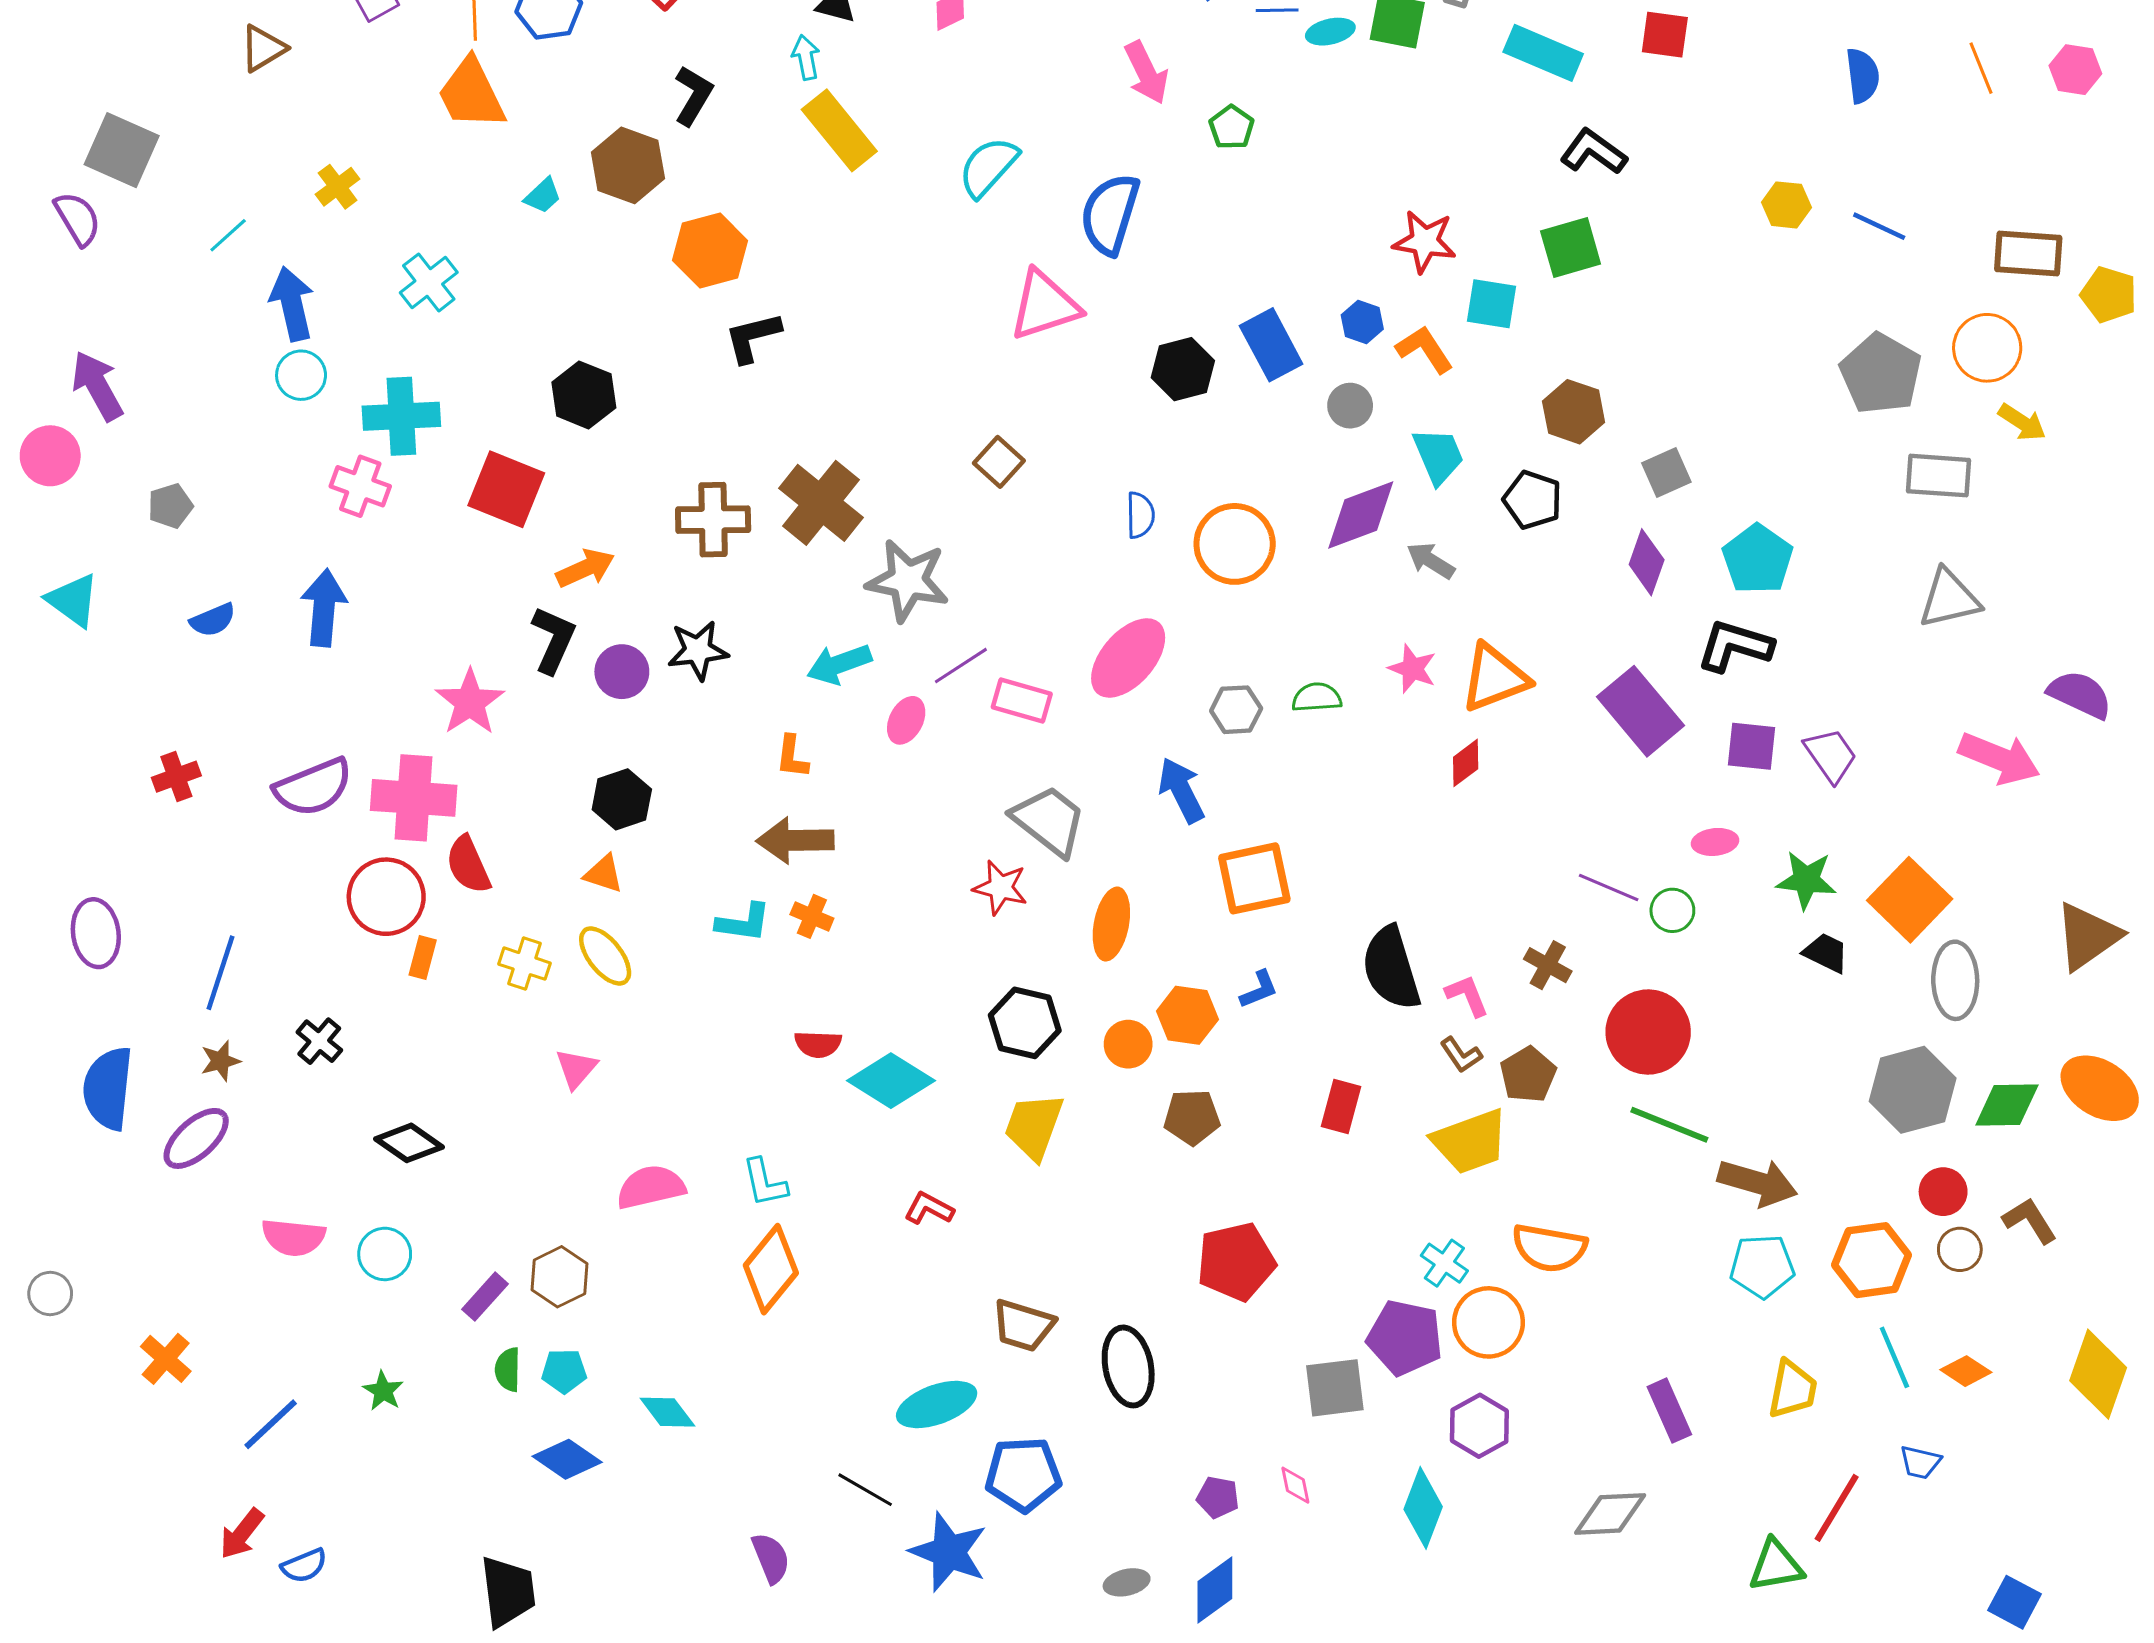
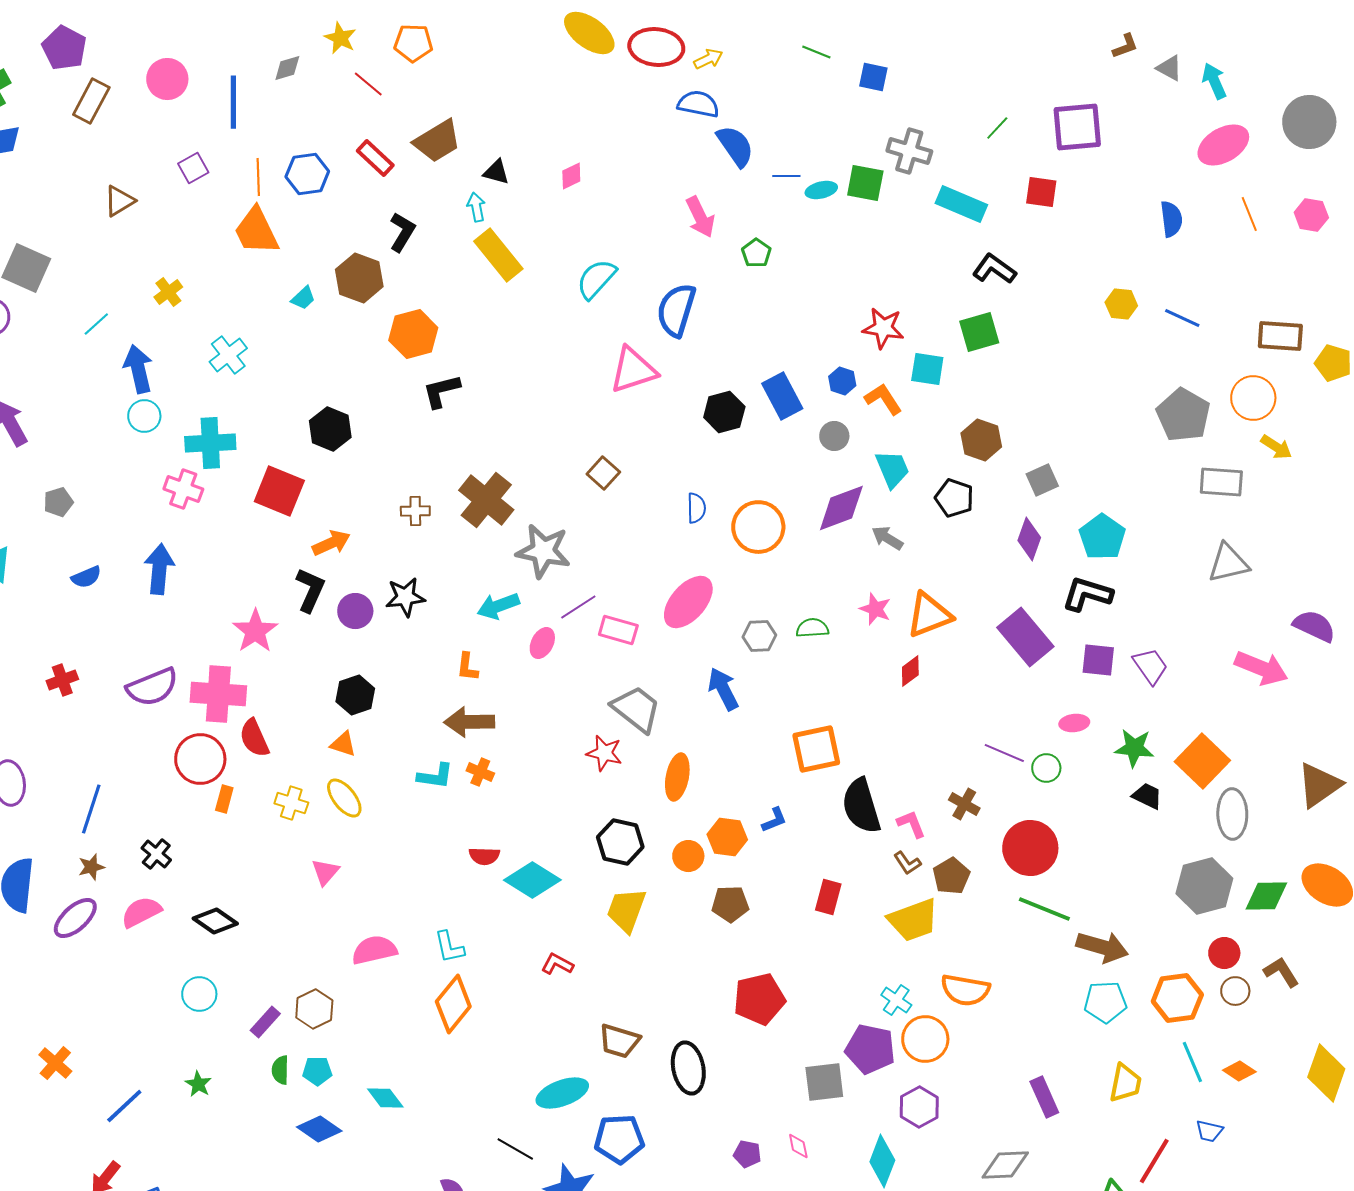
brown cross: (713, 520) -> (415, 511), size x0.6
orange square: (1254, 878) -> (816, 749), moved
pink semicircle: (293, 1237) -> (141, 912), moved, turned 147

